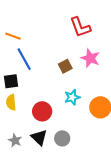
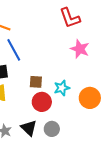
brown square: (65, 66) -> (36, 82), moved, turned 32
red circle: (42, 111) -> (42, 102), moved

